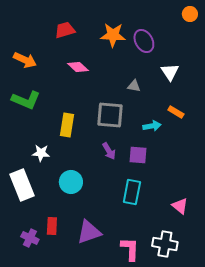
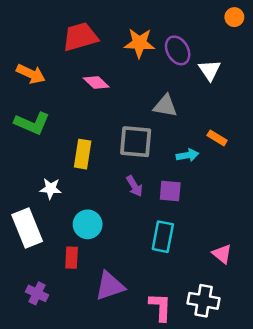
red trapezoid: (65, 30) -> (80, 37), size x1.4
white triangle: (170, 72) -> (210, 70), moved
gray triangle: (134, 86) -> (165, 106), size x1.5
red rectangle: (52, 226) -> (72, 258), moved

